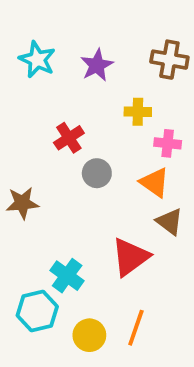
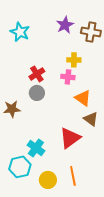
purple star: (97, 65) -> (65, 25), moved
pink cross: (168, 143) -> (68, 77), moved
gray circle: (97, 173) -> (37, 93), moved
orange line: (136, 328) -> (73, 176), turned -30

